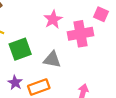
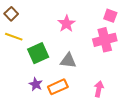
pink cross: (81, 34) -> (105, 40), moved

